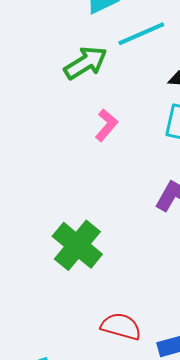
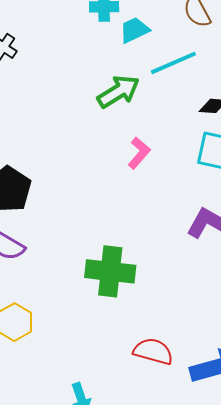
green cross: (77, 245) -> (110, 271), turned -33

